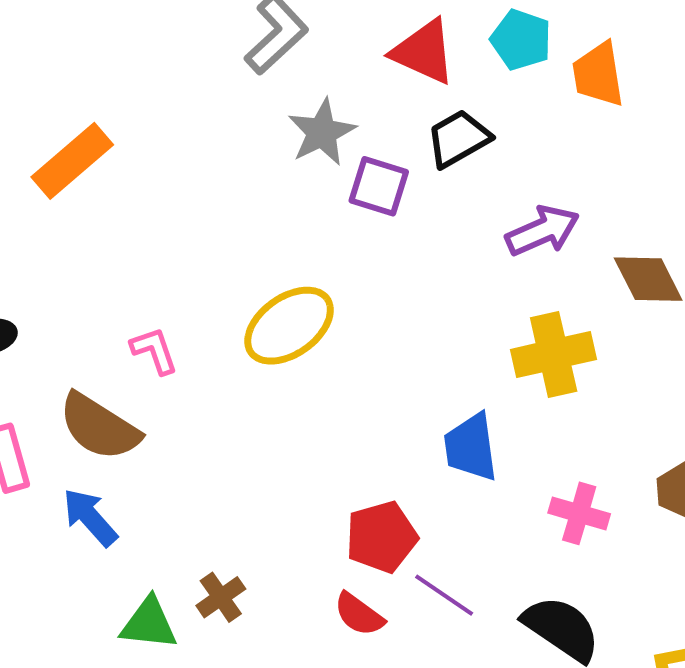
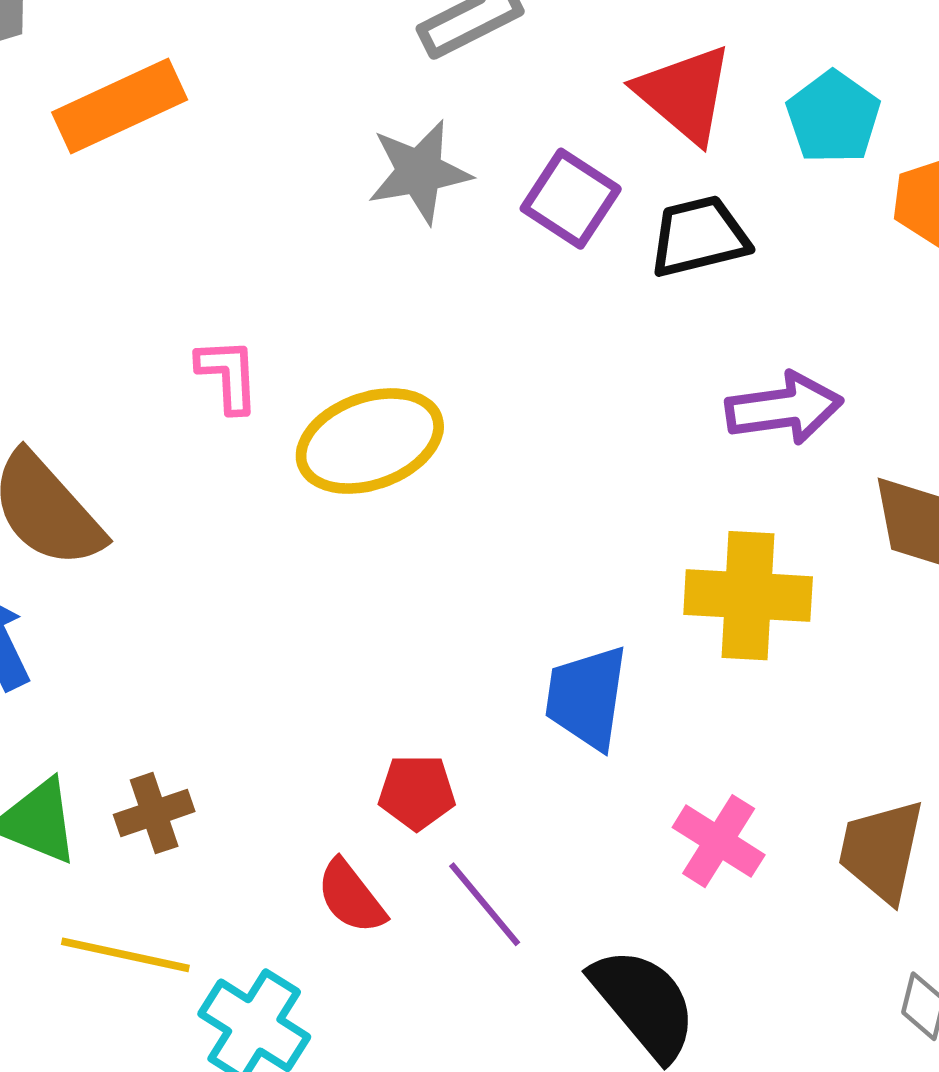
gray star: (322, 132) -> (419, 172), moved
purple square: (379, 186) -> (571, 199), moved
pink L-shape: (154, 351) -> (228, 375), moved
red pentagon: (381, 537) -> (417, 792), size x0.7

